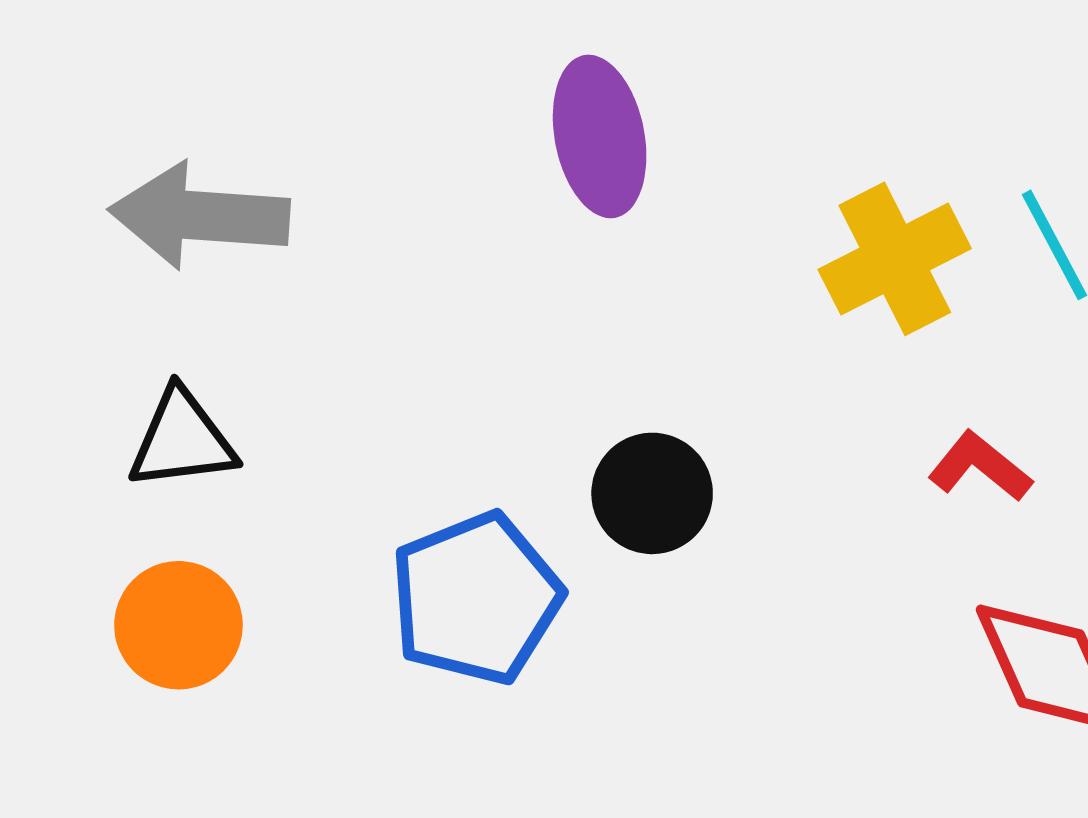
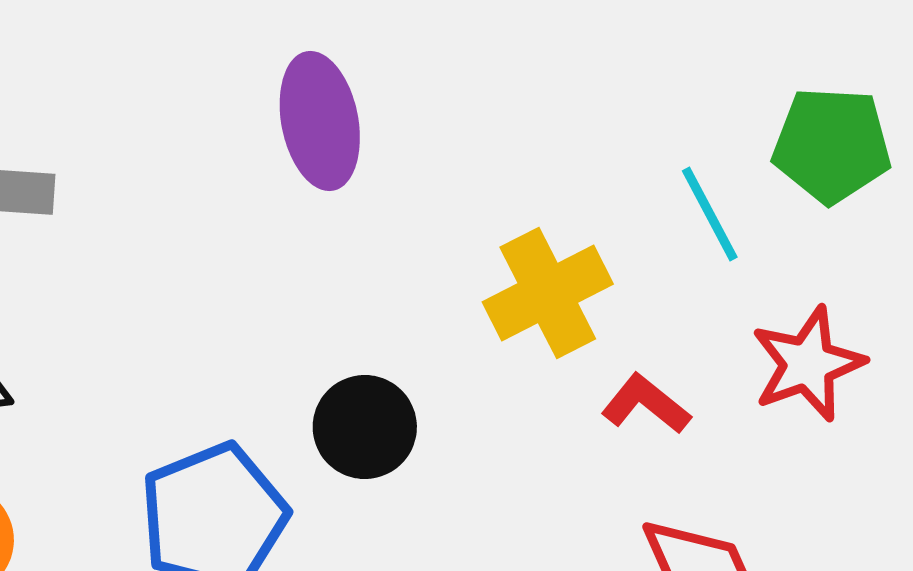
yellow cross: (895, 259) -> (548, 293), moved

